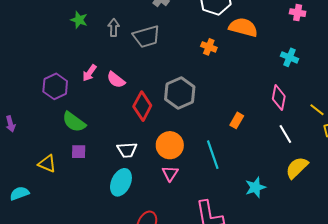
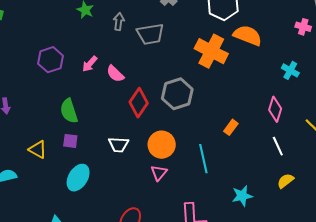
orange cross: (209, 47) -> (211, 51), size x2.0
purple hexagon: (55, 86) -> (50, 60), moved
green semicircle: (74, 122) -> (69, 111), turned 30
yellow semicircle: (297, 168) -> (285, 181), size x0.7
cyan ellipse: (121, 182) -> (78, 178), moved

